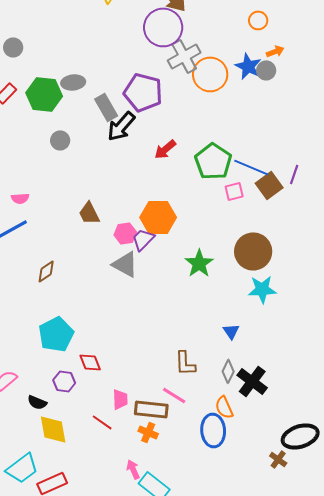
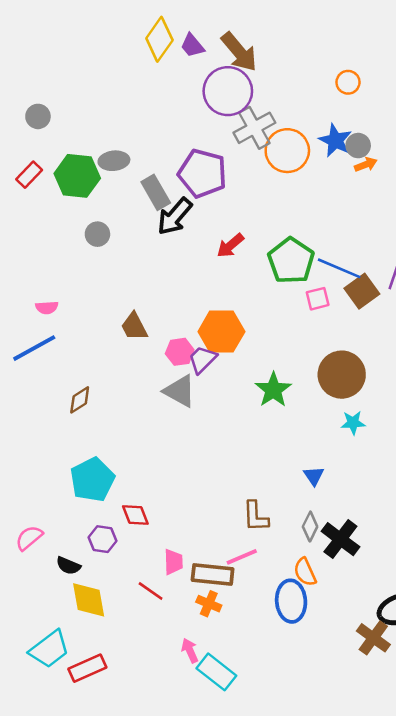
orange arrow: (275, 51) -> (366, 165), moved
cyan star: (262, 289) -> (353, 423), size x0.7
pink line: (174, 395) -> (242, 557), turned -55
brown cross: (278, 459) -> (373, 638), size x1.5

